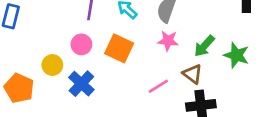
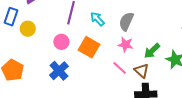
yellow circle: (52, 65) -> (28, 29), moved
pink line: (158, 86) -> (120, 68), moved, turned 70

